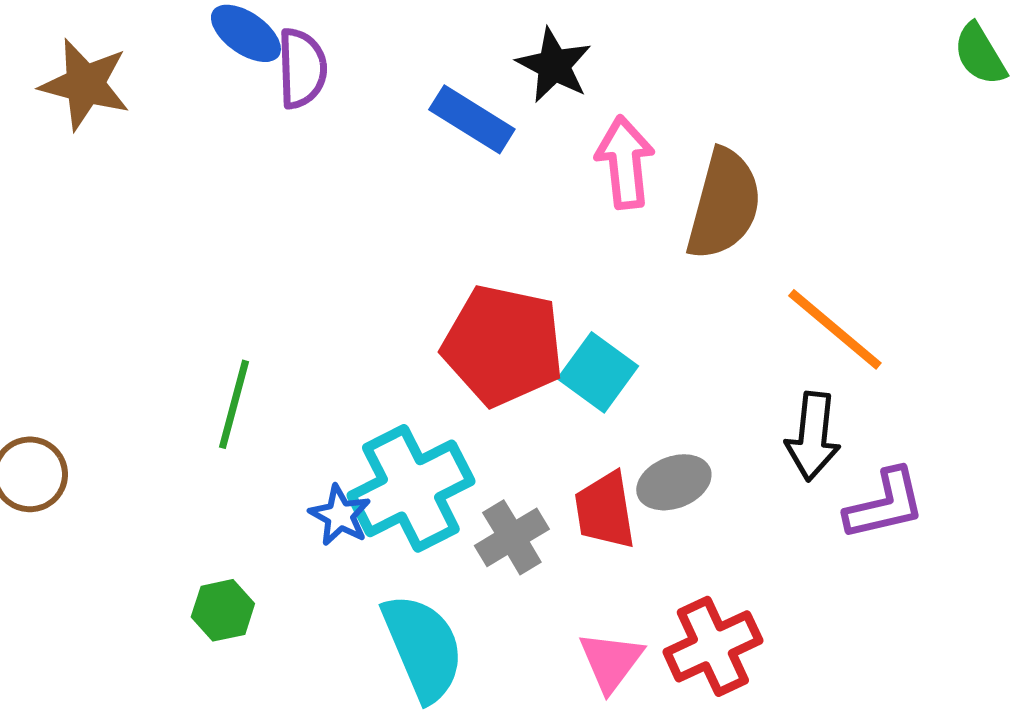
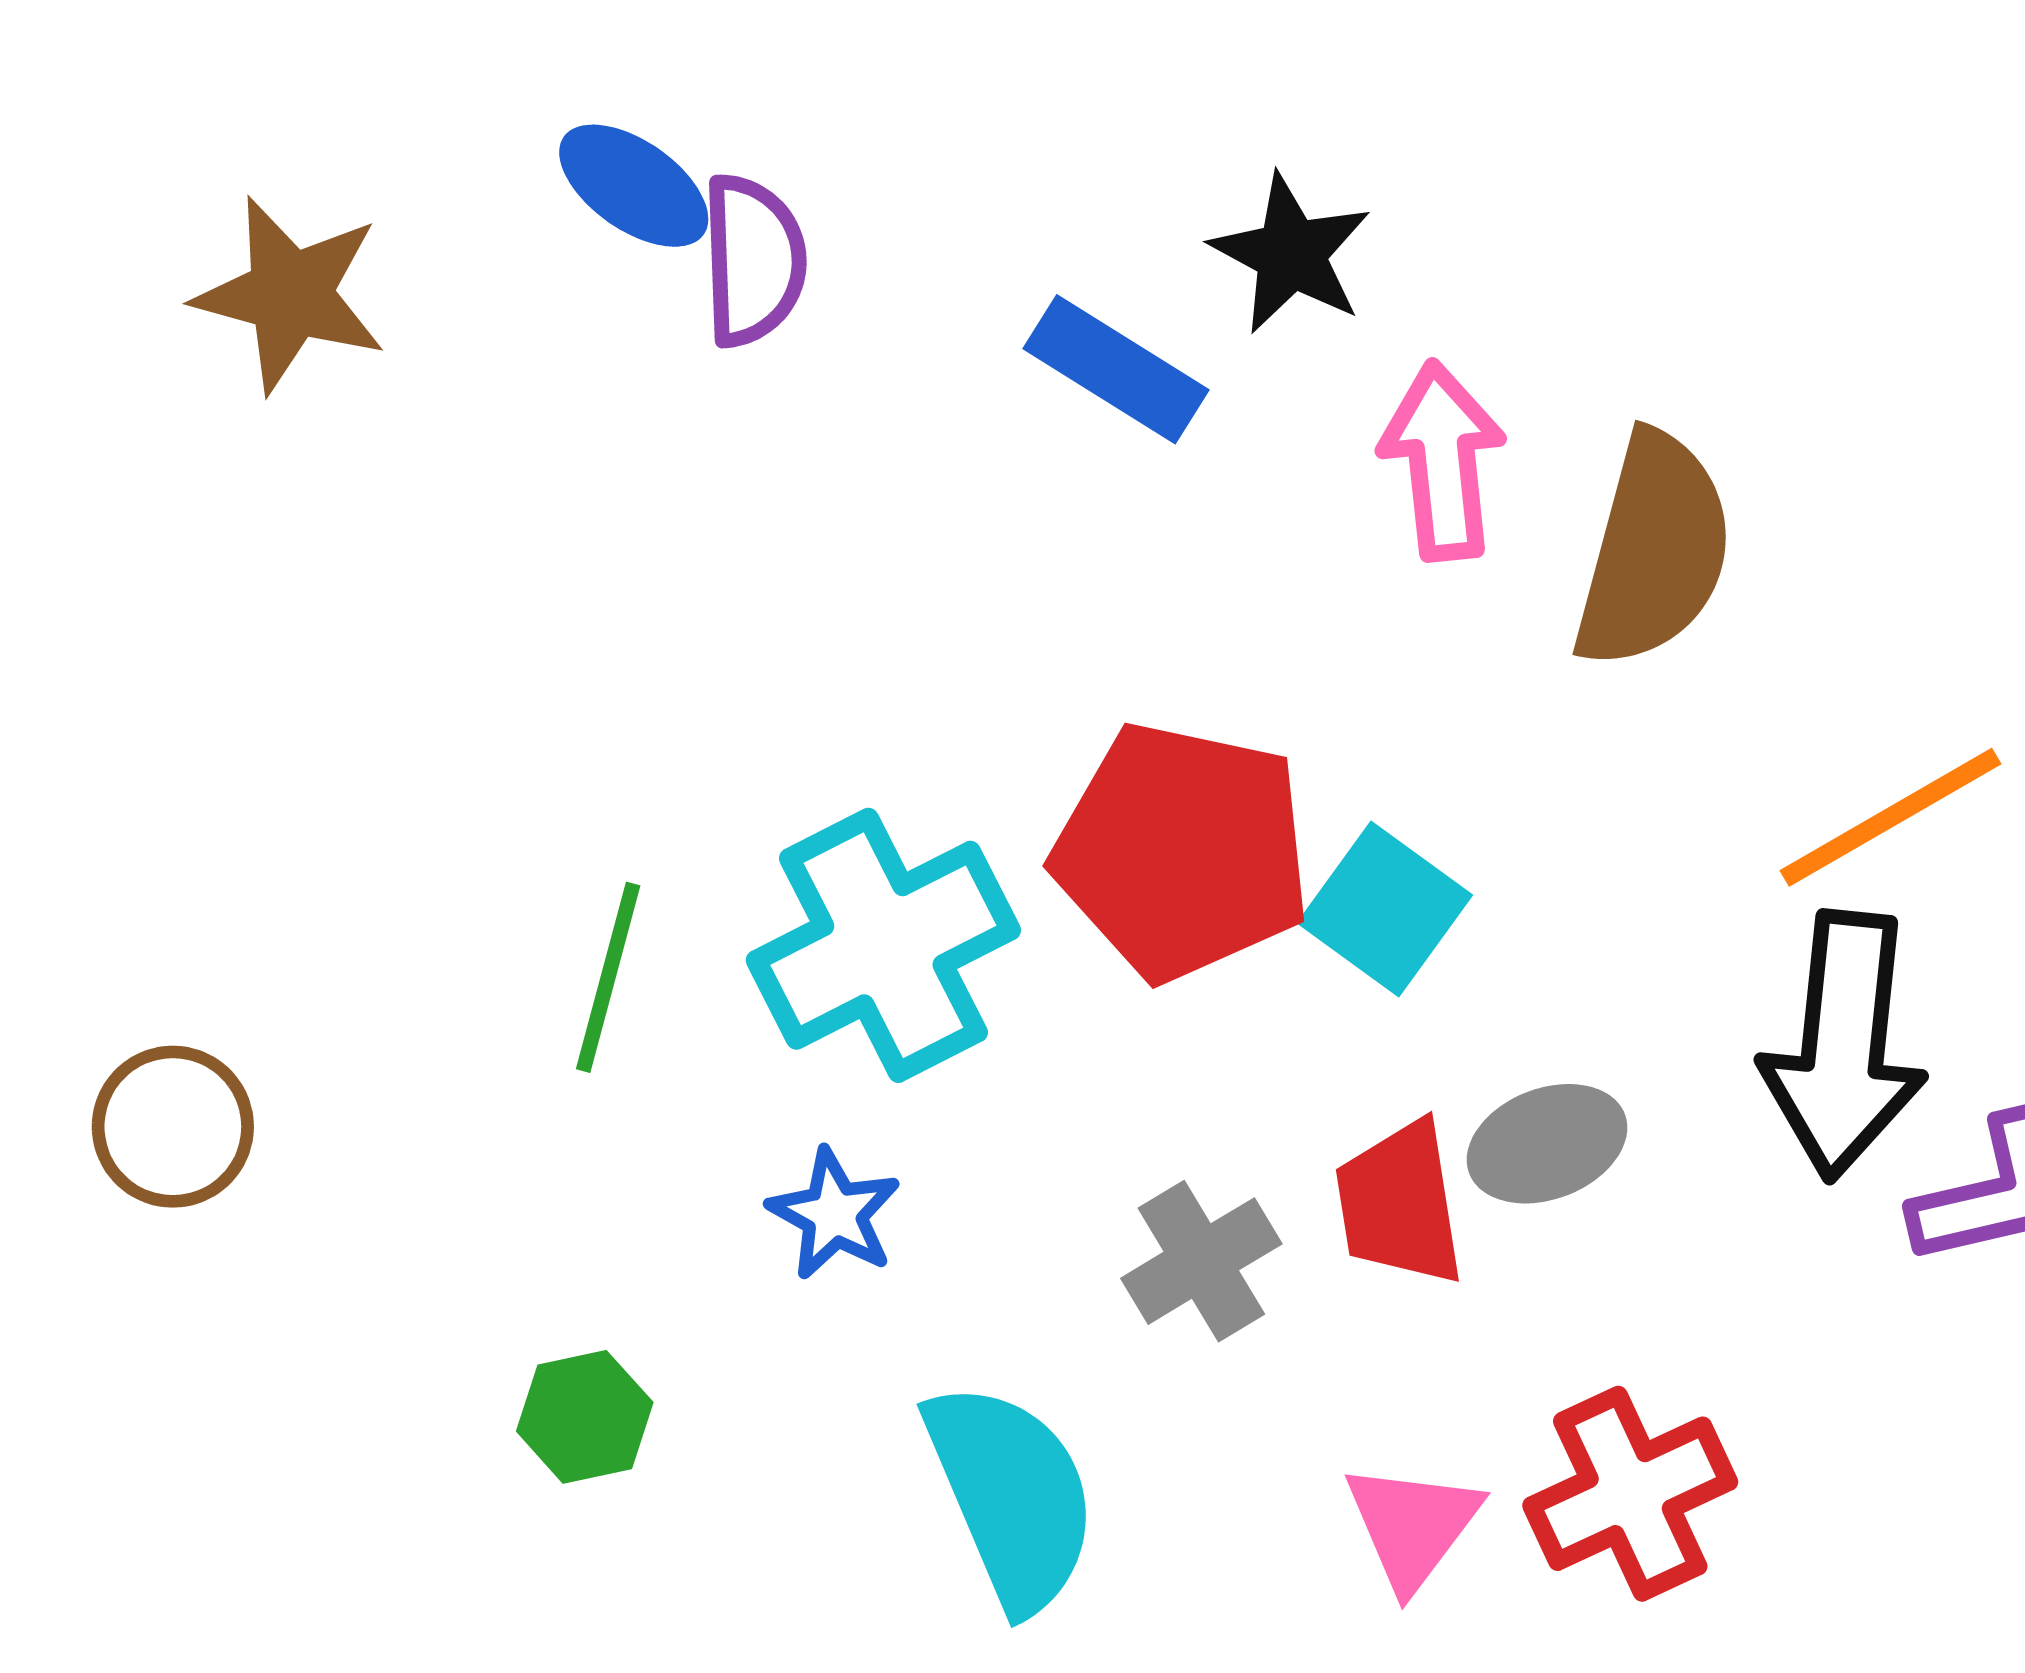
orange line: (835, 329) -> (1891, 817), turned -70
black arrow: (813, 436) -> (1844, 1046), size x1.4
cyan cross: (411, 488) -> (883, 945), moved

